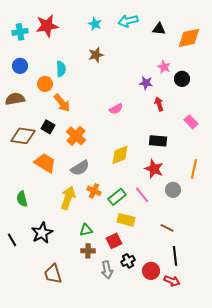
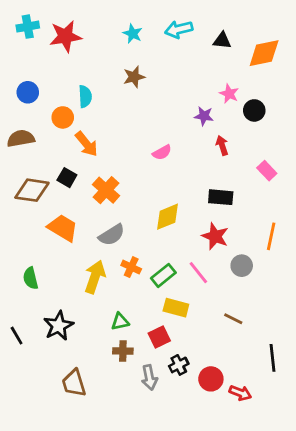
cyan cross: (20, 32) -> (28, 27), moved
black line: (175, 256) -> (272, 358), moved

